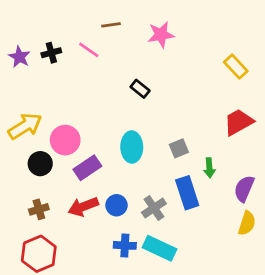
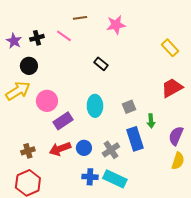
black circle: (40, 164) -> (29, 66), moved

